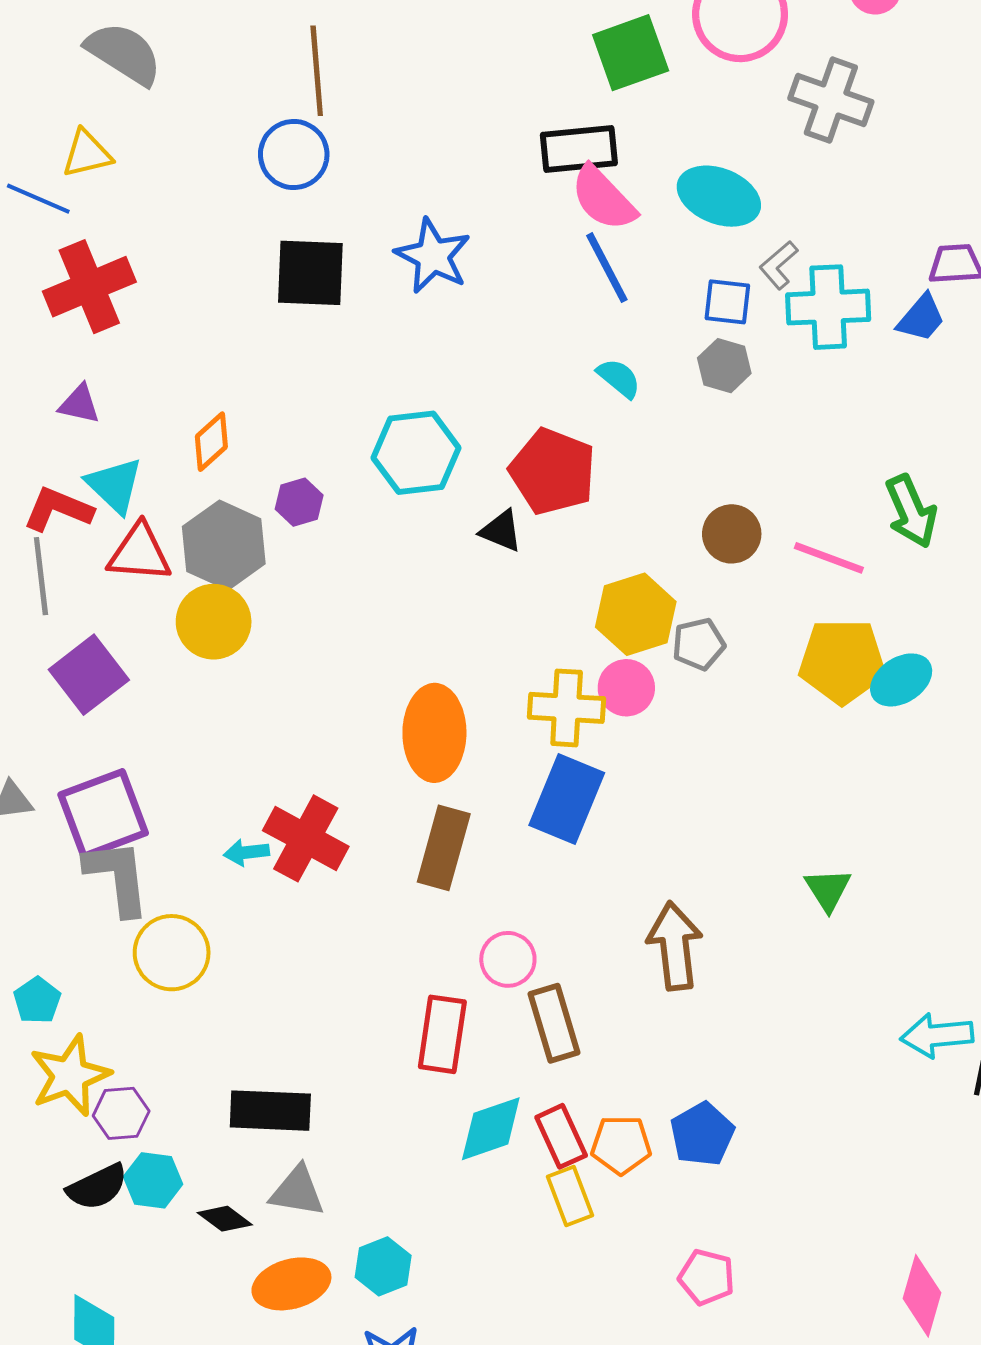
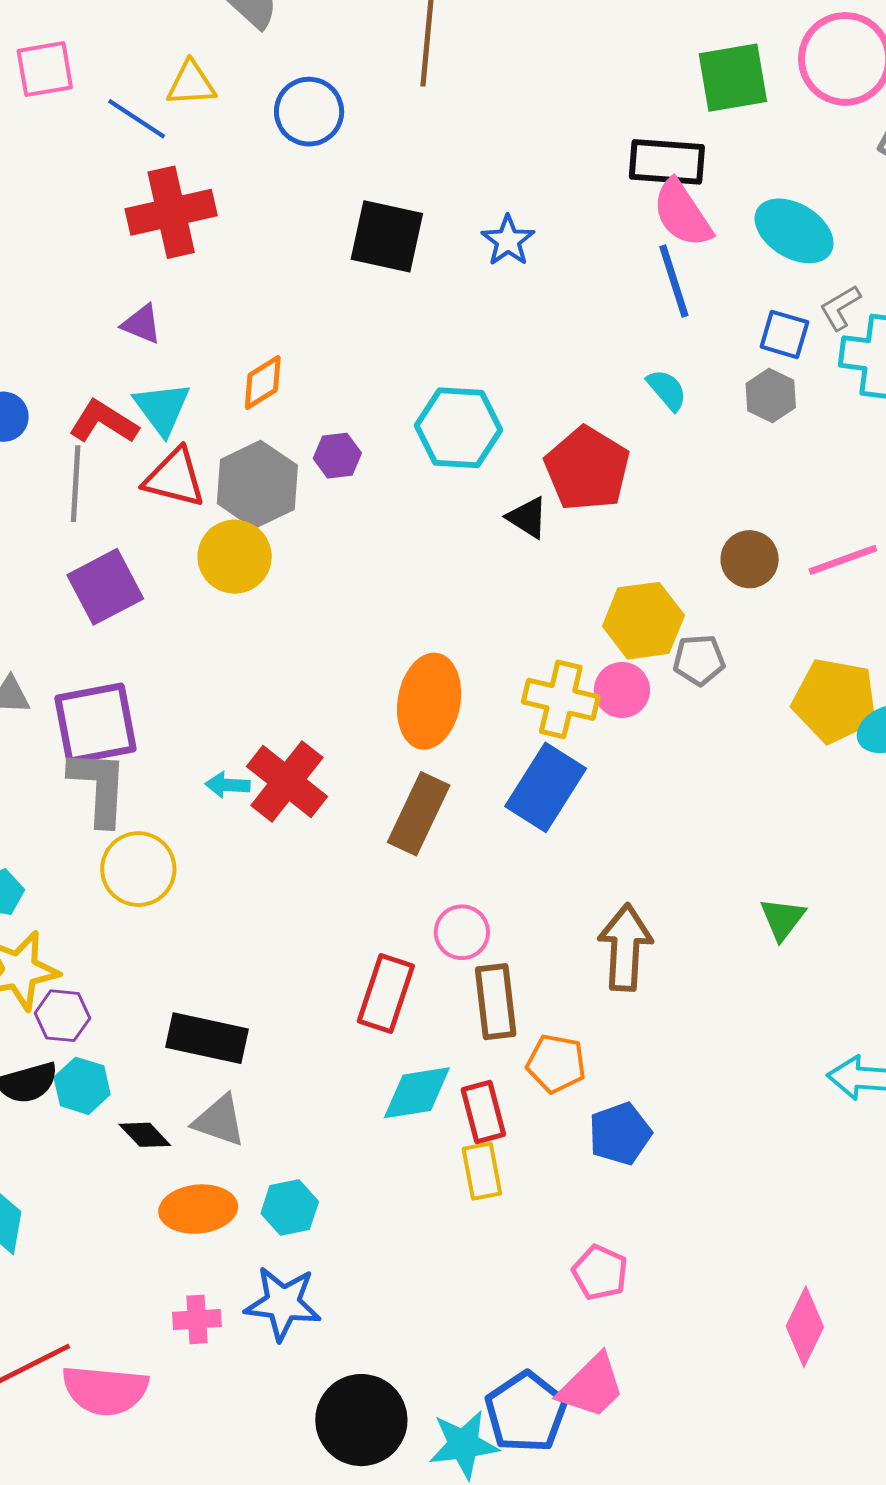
blue circle: (294, 155) -> (309, 112), moved
blue star: (433, 256) -> (508, 241), size x0.7
pink line: (829, 558) -> (843, 560), moved, turned -50
orange pentagon: (621, 1145) -> (556, 1064), moved

